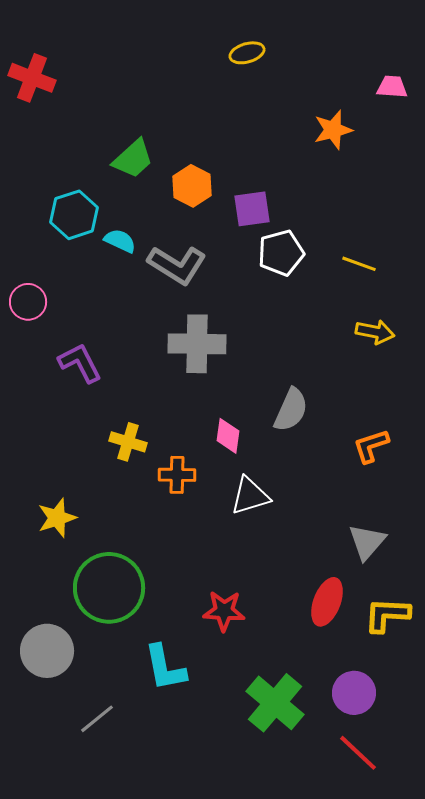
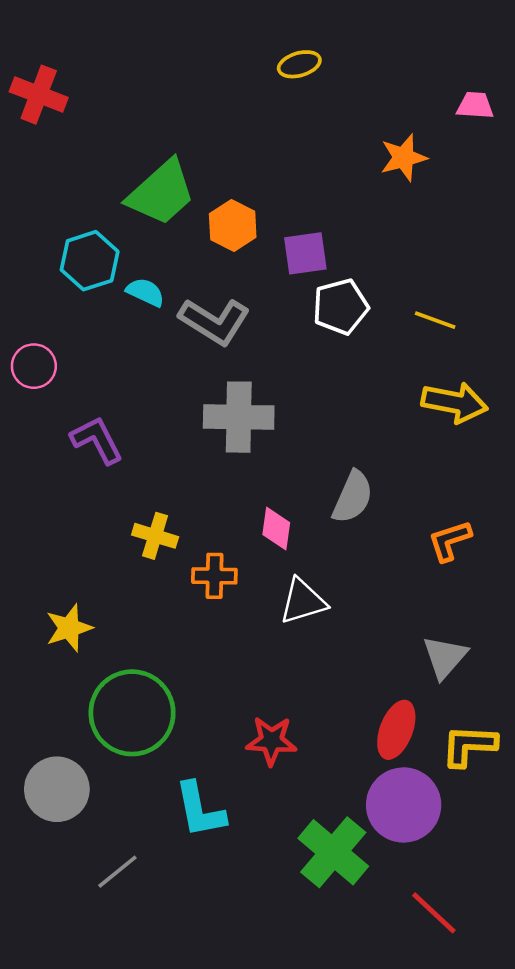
green trapezoid: (133, 159) -> (161, 193), size x1.4
yellow arrow: (375, 332) -> (454, 402), size x1.4
purple circle: (354, 693) -> (404, 805), moved, size x1.4

